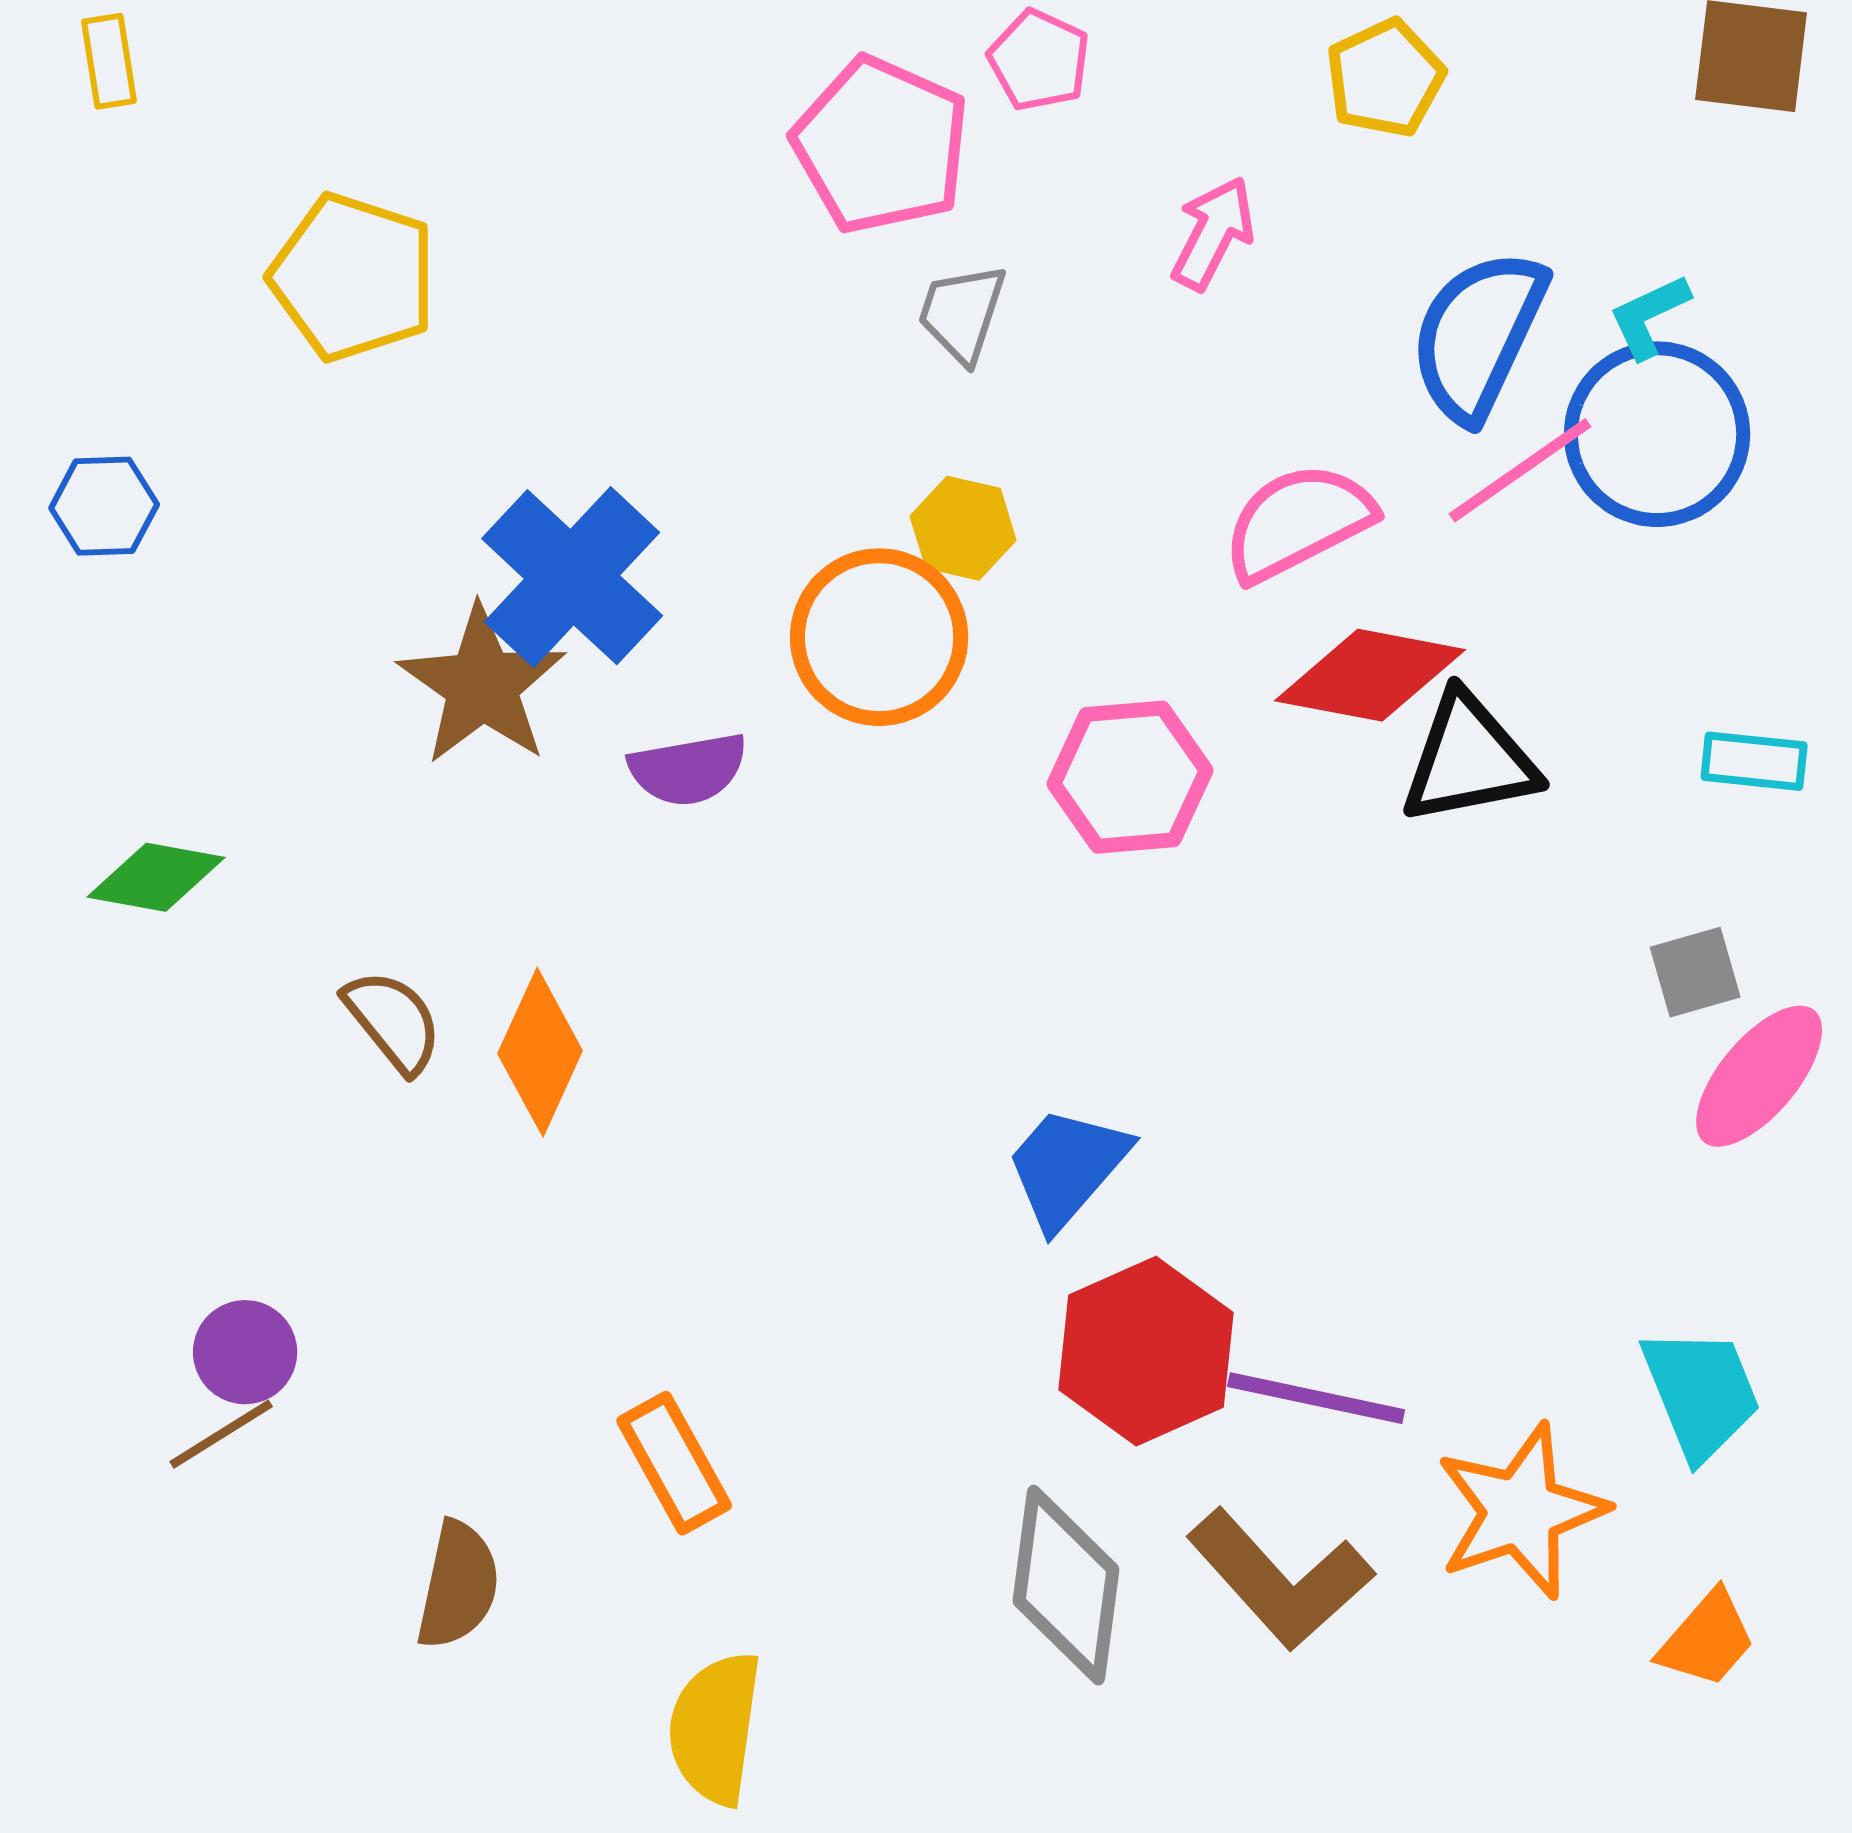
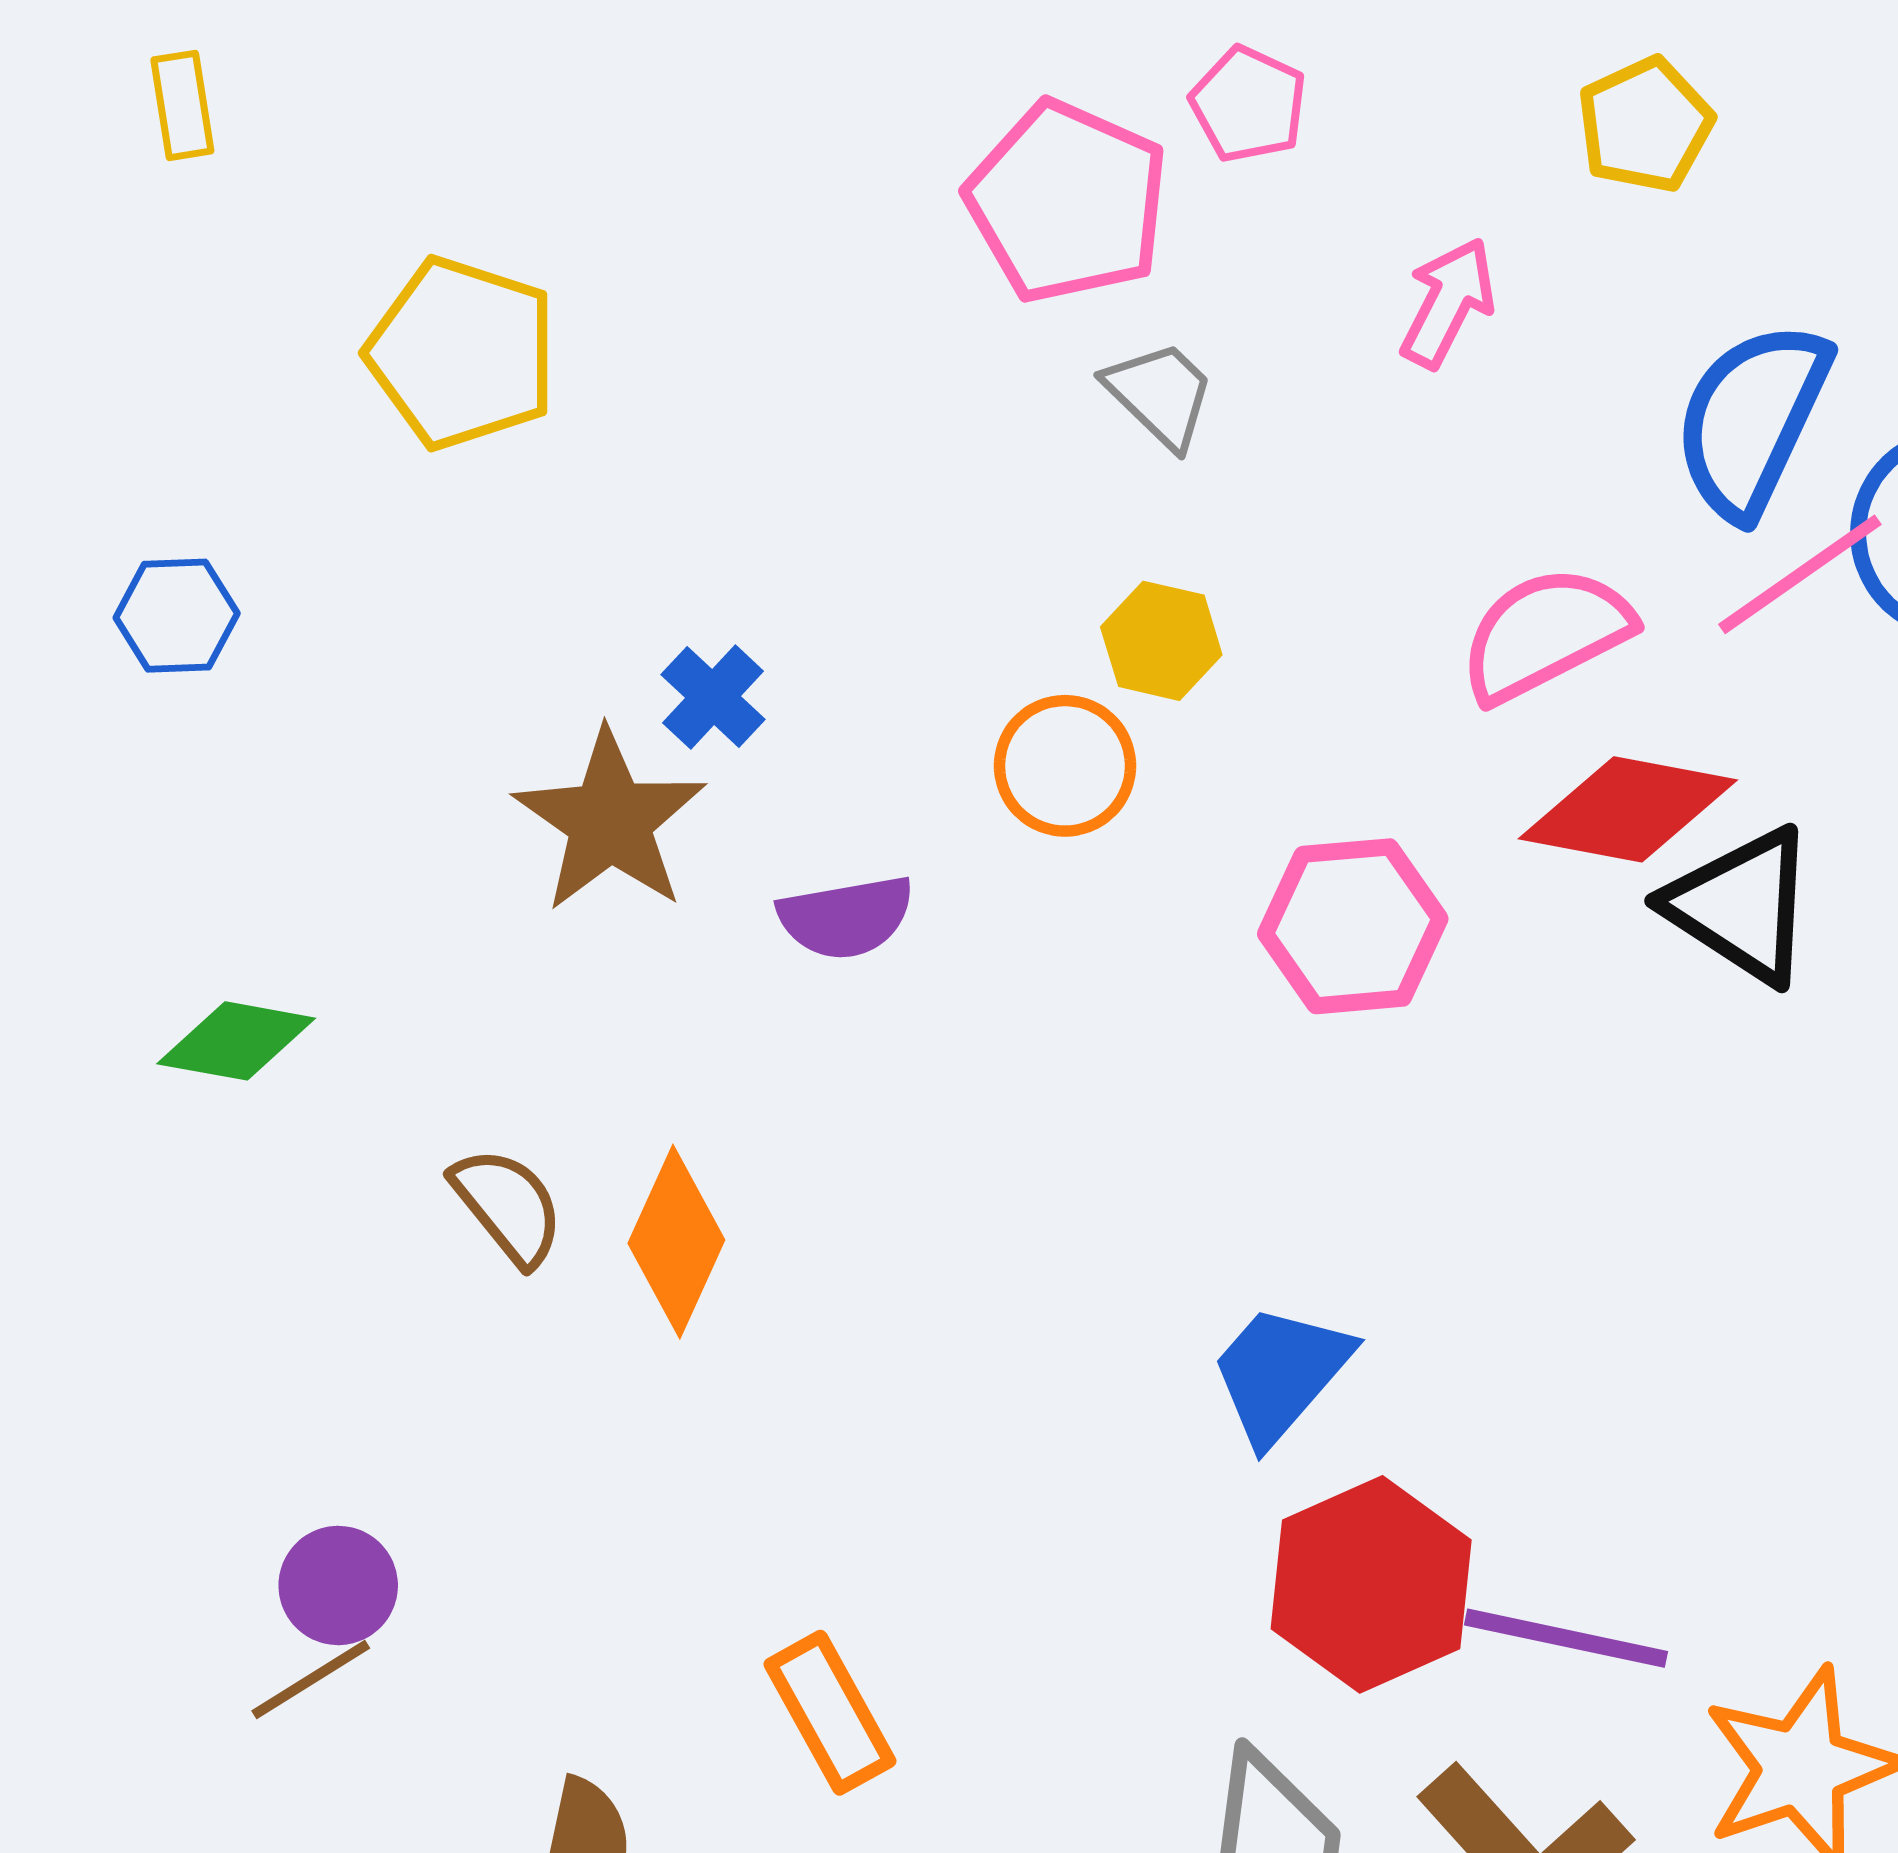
gray trapezoid: (962, 313) -> (1160, 394), turned 116
blue cross: (572, 577) -> (713, 697), size x0.5
orange circle: (879, 637) -> (1065, 766), size x0.7
black triangle: (1469, 759) -> (1741, 906), turned 44

